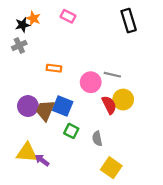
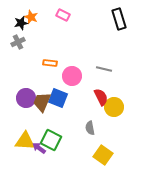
pink circle: (91, 82) -> (72, 76), moved
yellow circle: (123, 100) -> (114, 107), moved
green square: (71, 131) -> (51, 140), moved, size x1.5

